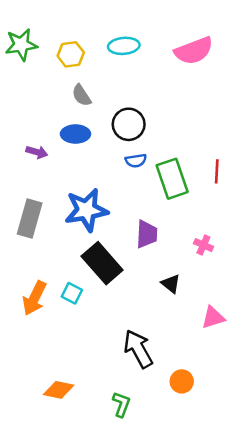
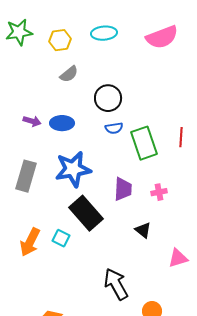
gray semicircle: (82, 95) -> (69, 74), turned -96
blue ellipse: (75, 134) -> (62, 123), moved
pink cross: (203, 245) -> (159, 192), moved, turned -35

